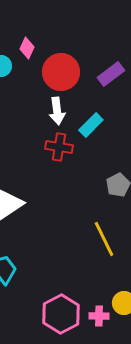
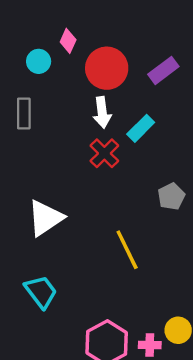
red cross: (59, 147) -> (104, 153), turned 36
yellow line: (104, 239) -> (127, 250), moved

